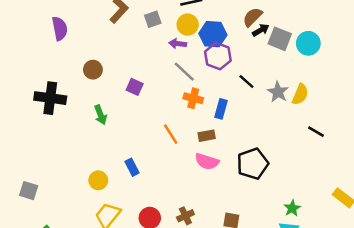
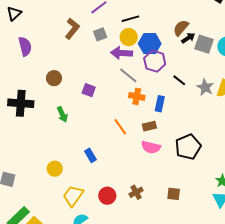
purple arrow: (178, 44) -> (121, 53), size x1.5
yellow circle: (98, 180) -> (55, 169), moved

